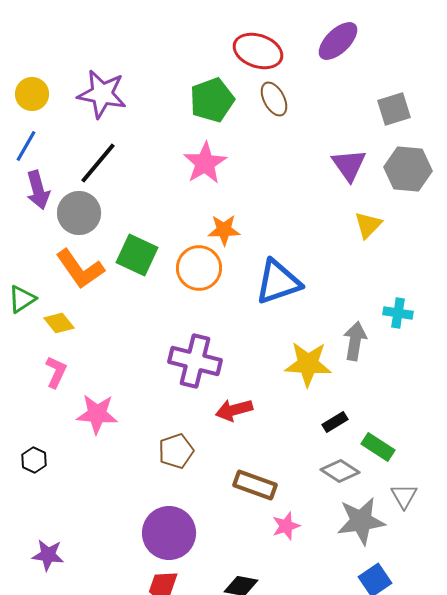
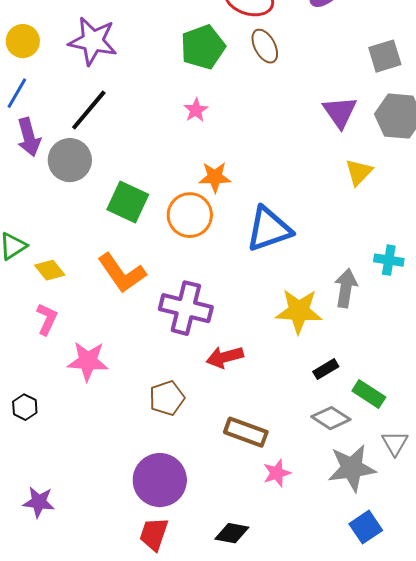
pink star: (205, 163) -> (196, 110), size x0.6
orange L-shape: (80, 269) -> (122, 273), moved

